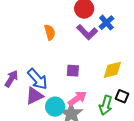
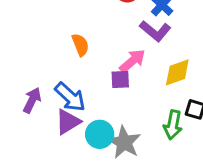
orange semicircle: (50, 32) -> (80, 45), moved
purple L-shape: (87, 32) -> (155, 31), moved
pink arrow: (77, 98) -> (132, 61), moved

